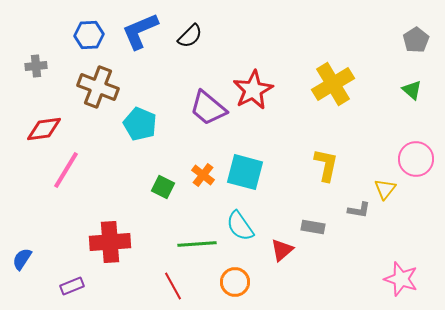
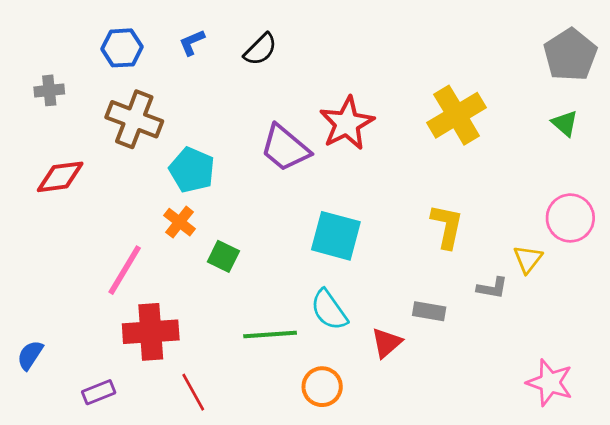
blue L-shape: (140, 31) -> (192, 42), size x0.5
gray pentagon: (416, 40) -> (570, 55), size x1.5
pink line: (66, 170) -> (125, 270), moved
orange cross: (203, 175) -> (180, 222), moved
red line: (173, 286) -> (193, 392), moved

